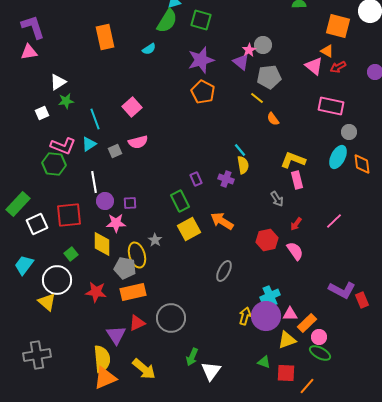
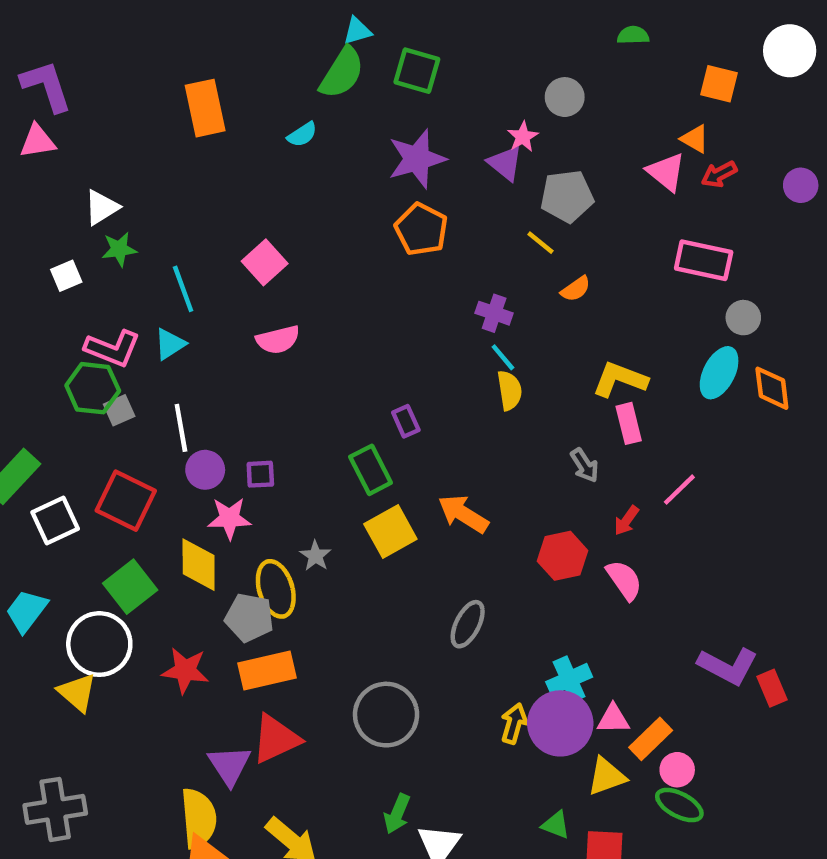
orange square: (338, 26) -> (719, 84), size x0.7
gray circle: (263, 45) -> (565, 97), moved
orange semicircle: (273, 119) -> (576, 289), turned -88
gray square: (115, 151) -> (119, 410), moved
purple cross: (226, 179) -> (494, 313), moved
red square: (69, 215) -> (126, 501), turned 32
pink line: (334, 221) -> (679, 490), moved
green square: (71, 254) -> (130, 587), size x1.6
gray circle: (171, 318) -> (386, 715), moved
red triangle: (137, 323) -> (276, 739), size x1.4

